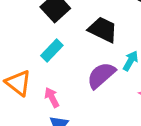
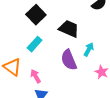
purple semicircle: (101, 75) -> (69, 60), turned -70

